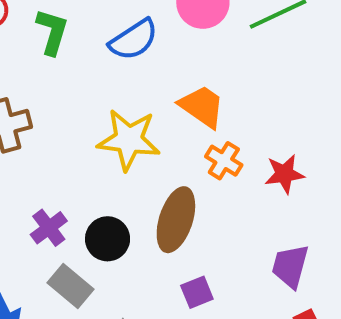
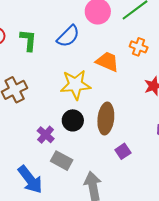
orange cross: (224, 161) -> (139, 47), moved
black circle: (108, 239) -> (73, 120), moved

